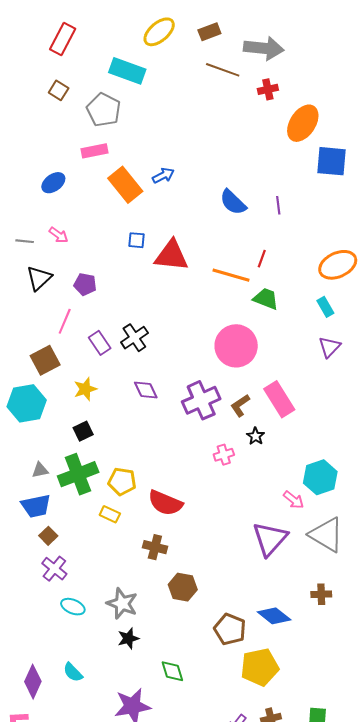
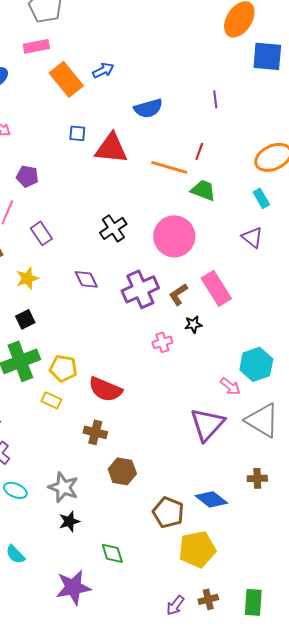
blue semicircle: (233, 202) -> (148, 108), moved, turned -60
black cross: (134, 338) -> (113, 228), moved
purple triangle: (329, 347) -> (252, 237), moved, turned -35
black star: (256, 436) -> (193, 324), turned 30

